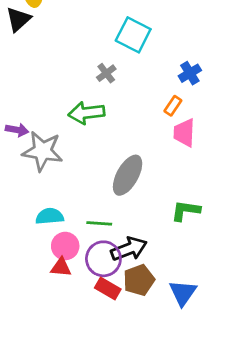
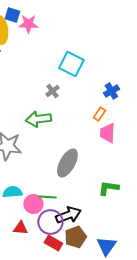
pink circle: (65, 246) -> (33, 204), moved

